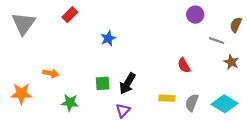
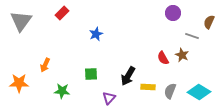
brown star: (231, 62) -> (182, 55), moved
orange arrow: (51, 73) -> (45, 65), turned 104
black arrow: (127, 83) -> (128, 76), moved

